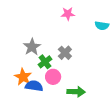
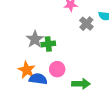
gray cross: (65, 53) -> (86, 24), moved
green cross: (45, 62) -> (48, 44), moved, turned 32

